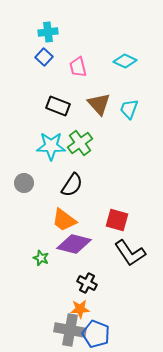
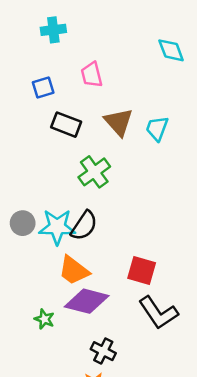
blue square: (44, 57) -> (43, 87), moved, turned 30
cyan diamond: (125, 61) -> (171, 50), moved, turned 45
cyan star: (51, 146) -> (57, 227), moved

